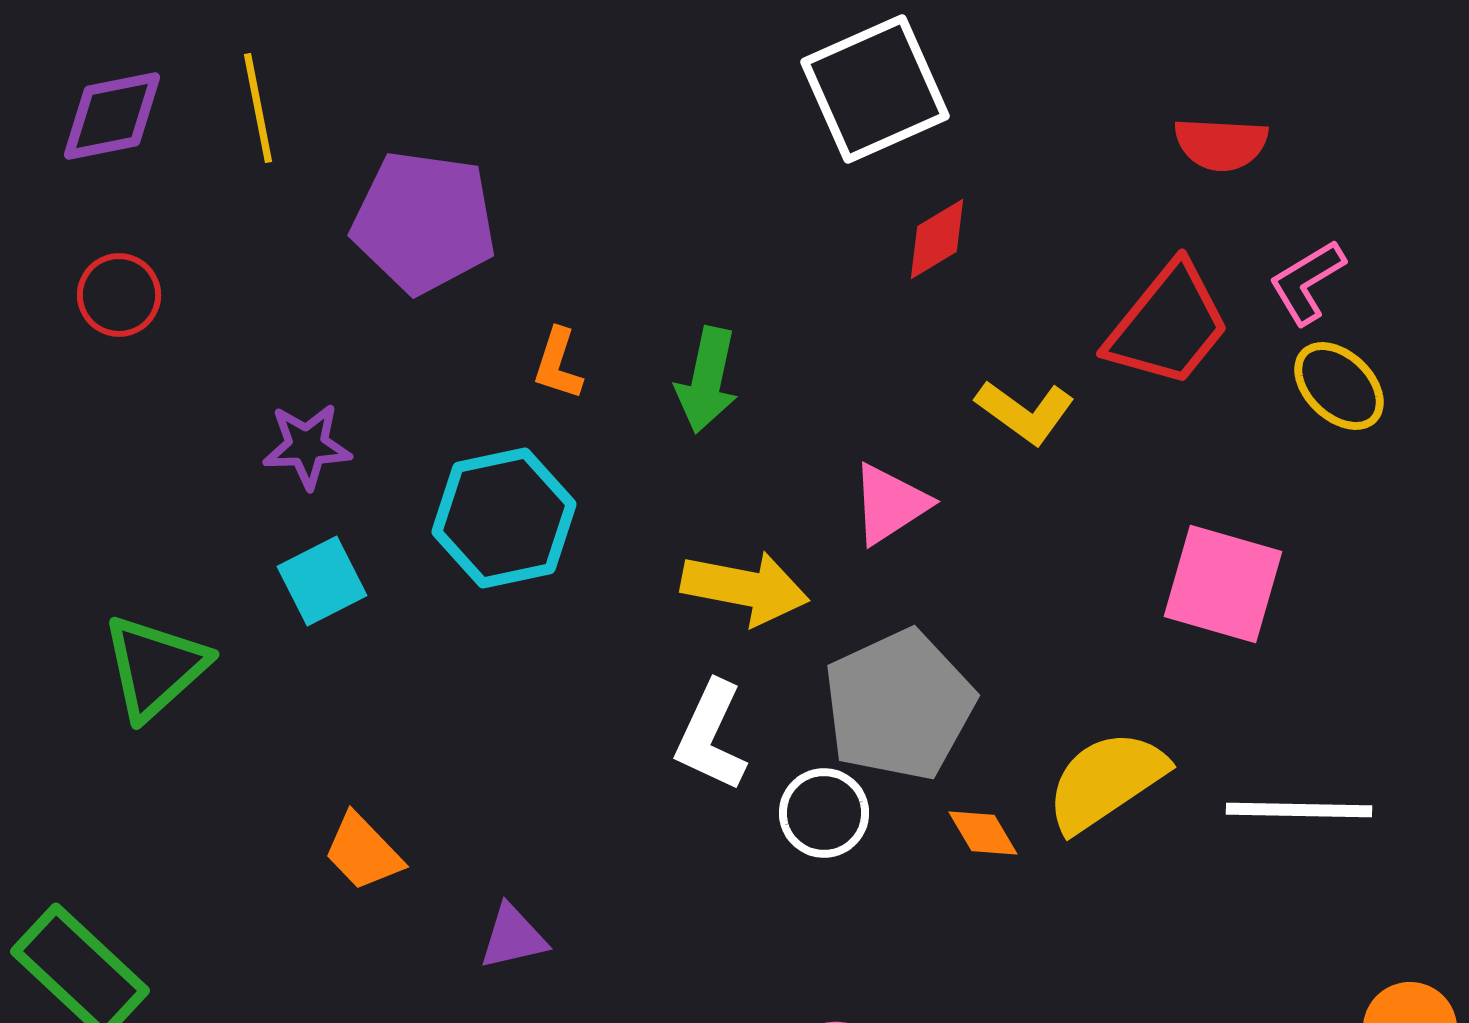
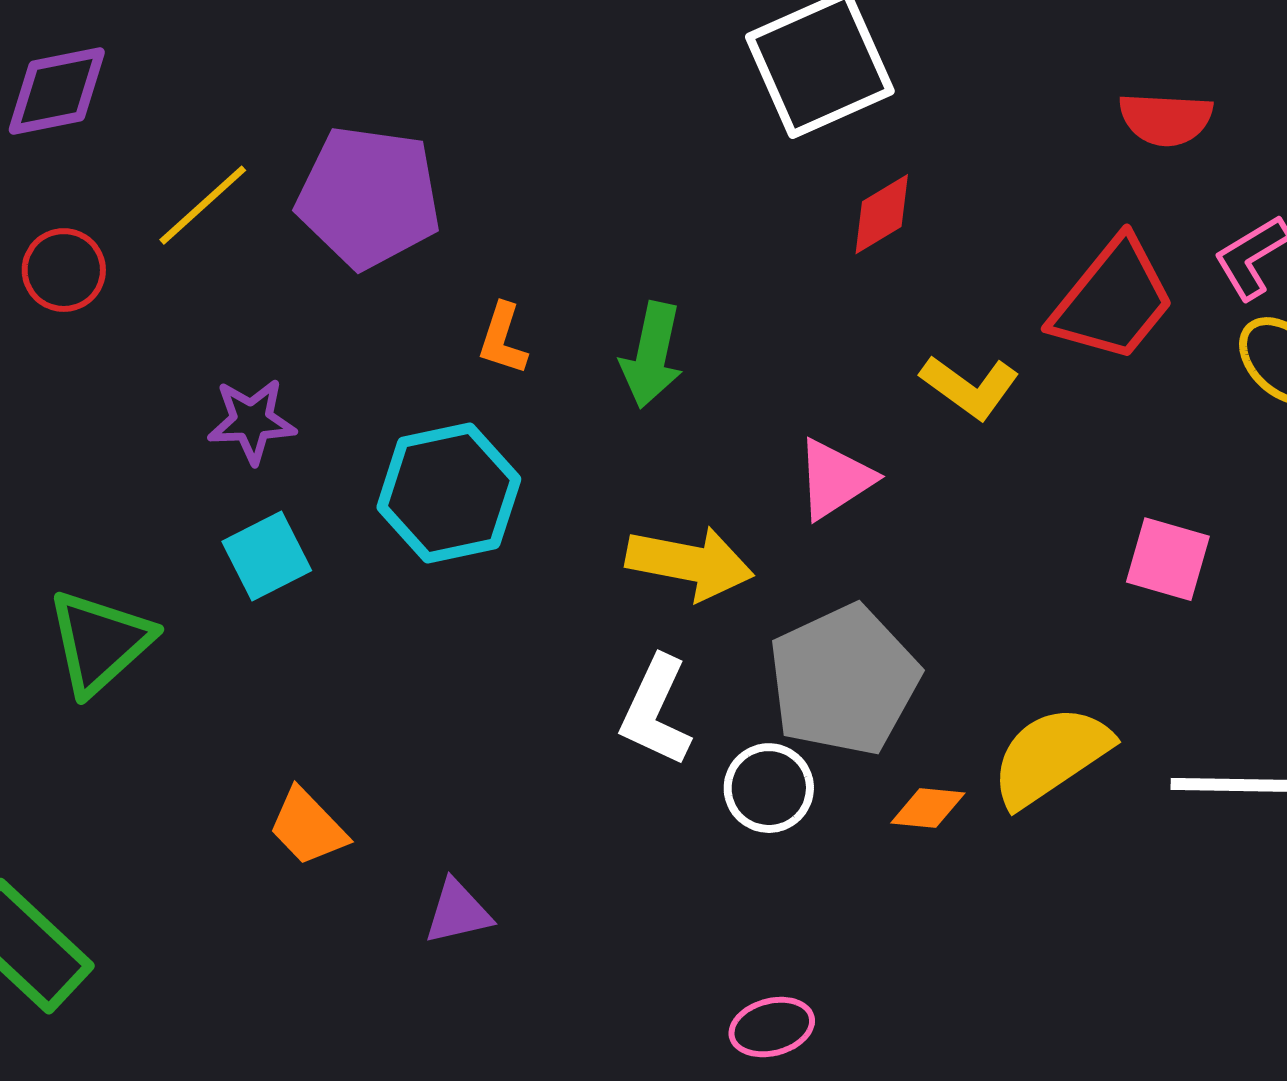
yellow line: (258, 108) -> (203, 205), moved, turned 59
pink square: (1223, 584) -> (1168, 559), size x0.7
orange diamond: (983, 833) -> (928, 808), turned -54

